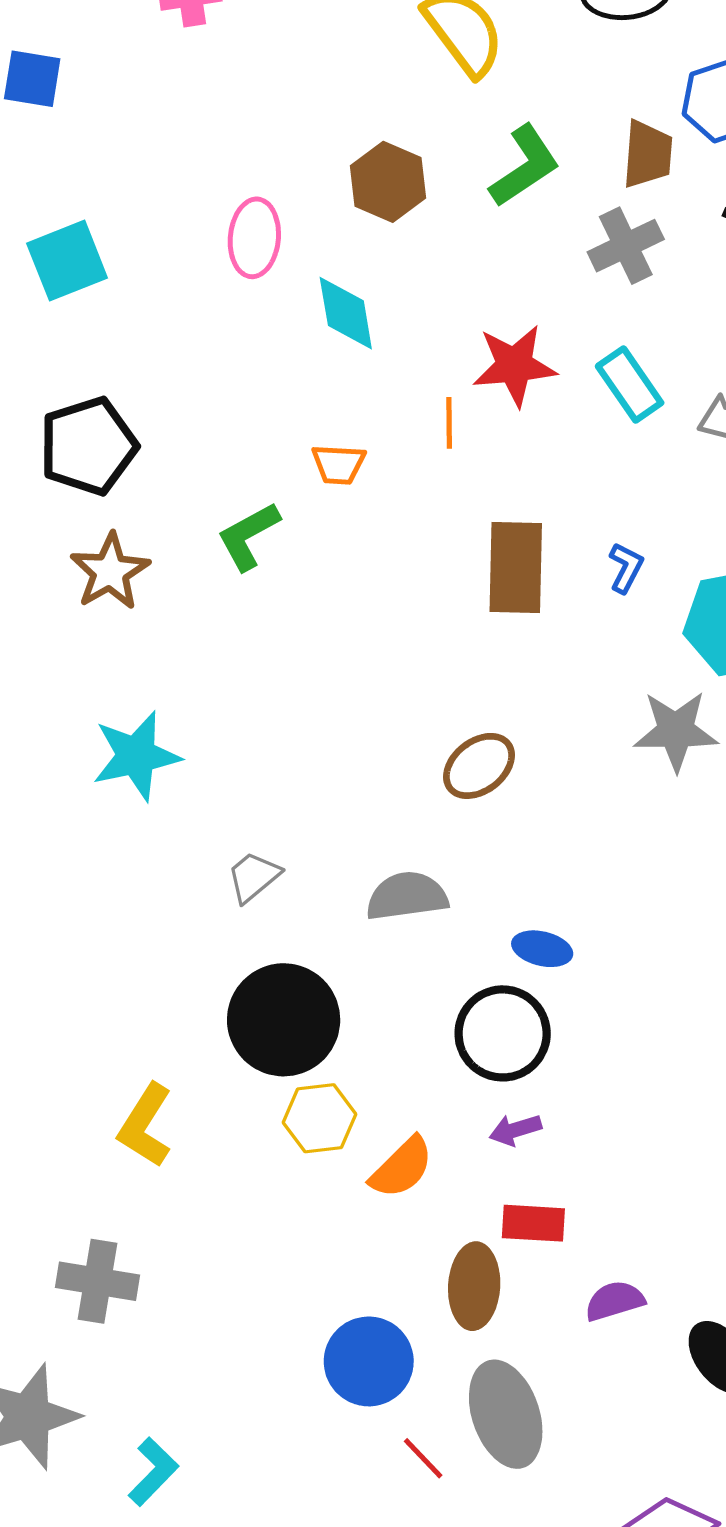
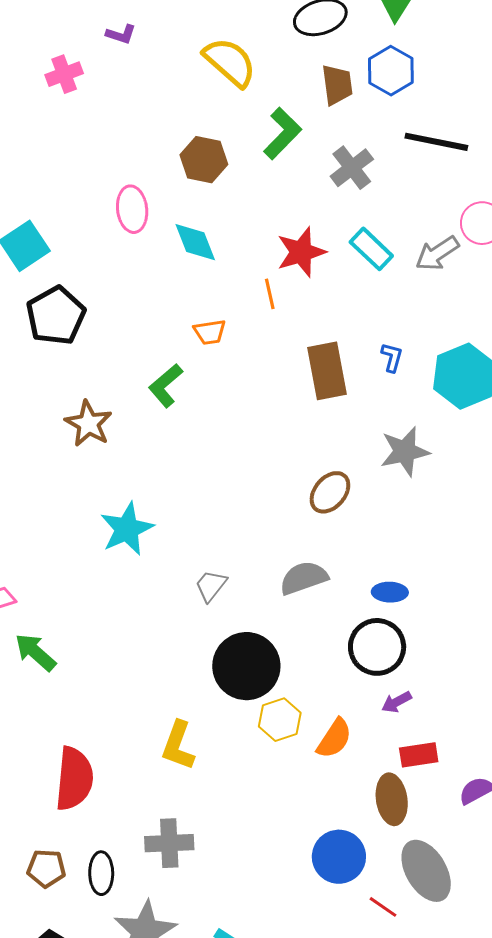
brown trapezoid: (648, 154) -> (337, 85), moved
black pentagon: (88, 446) -> (56, 316), moved
gray star: (676, 731) -> (405, 451), moved

